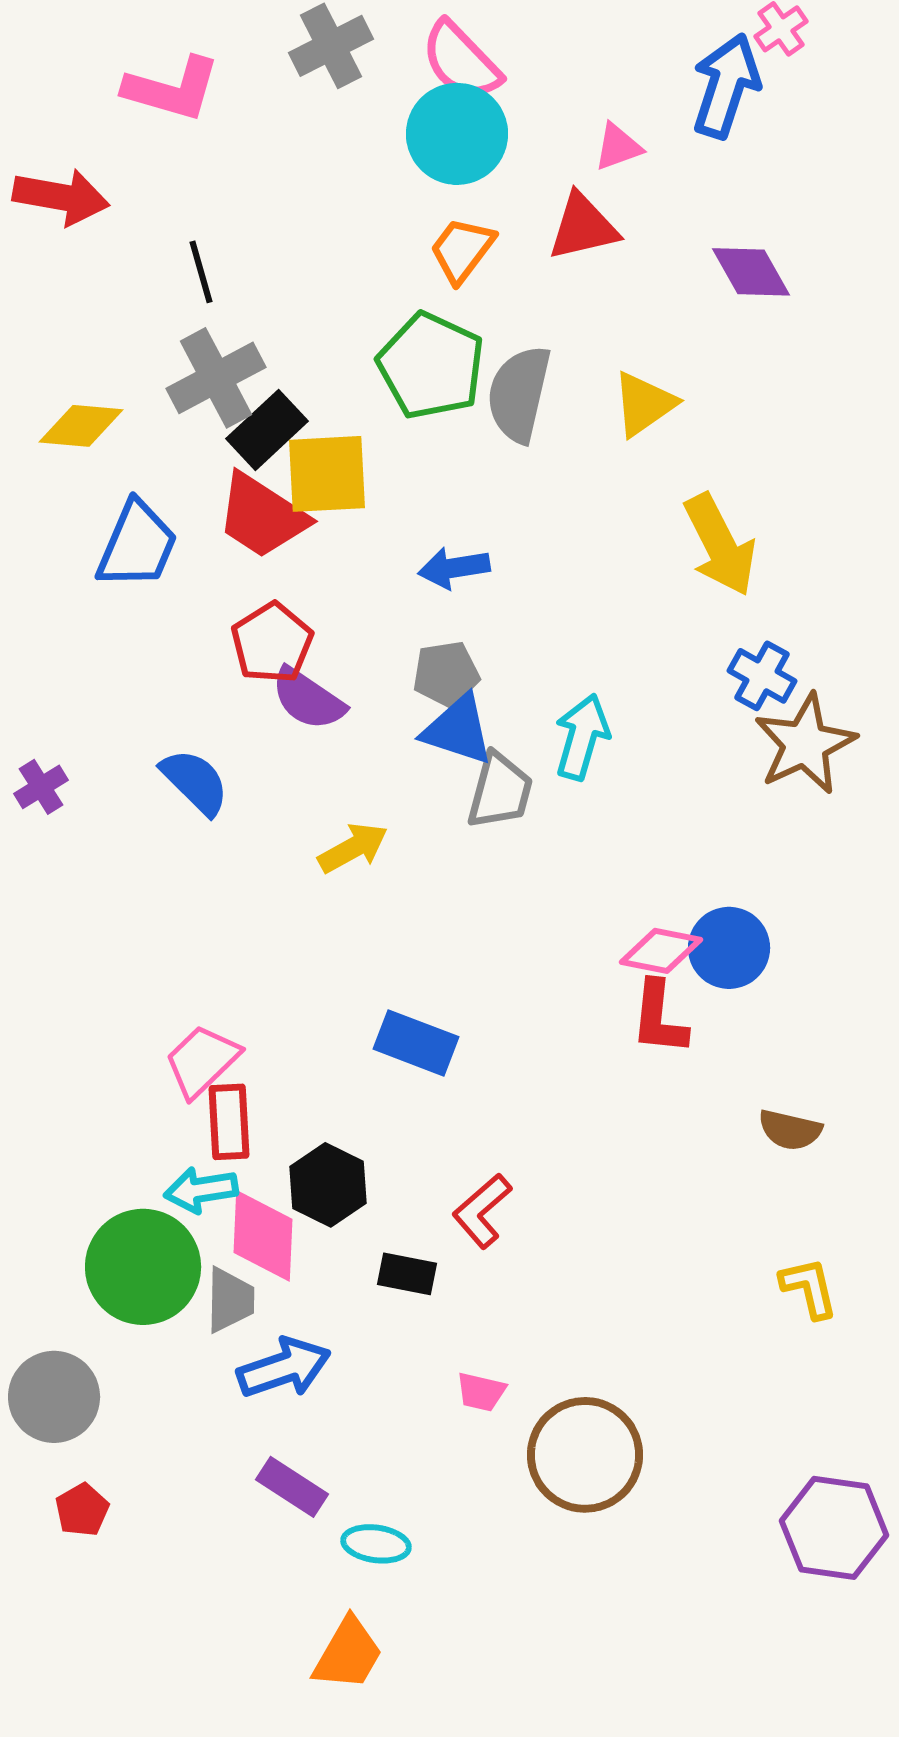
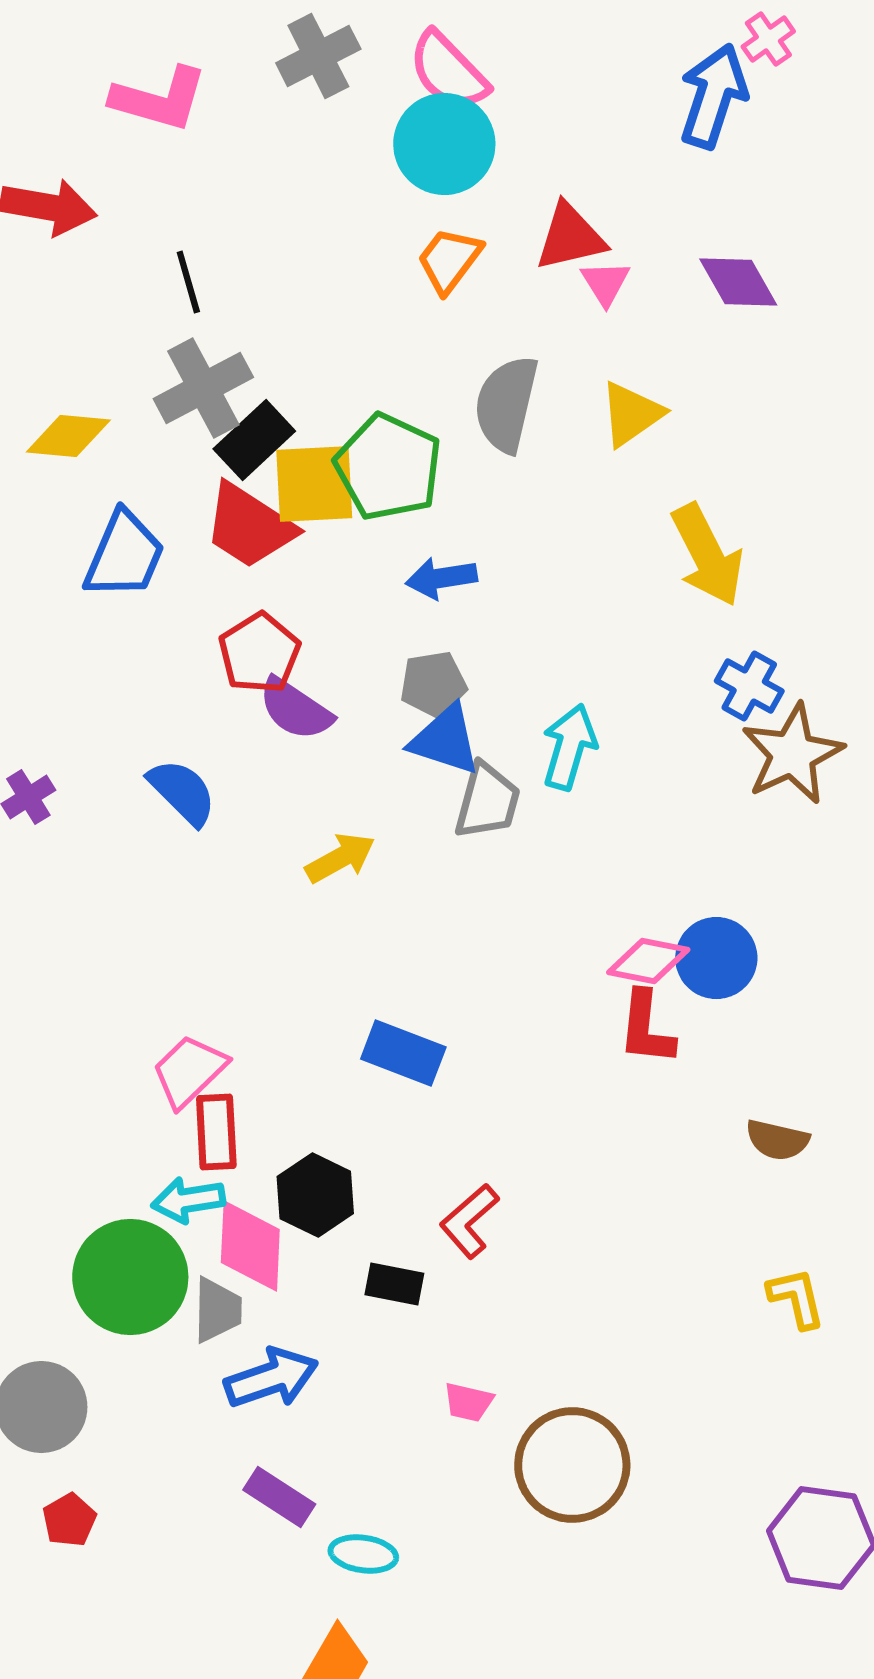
pink triangle: (618, 147) -> (605, 283), moved, turned -42
green pentagon: (431, 366) -> (388, 467), moved

